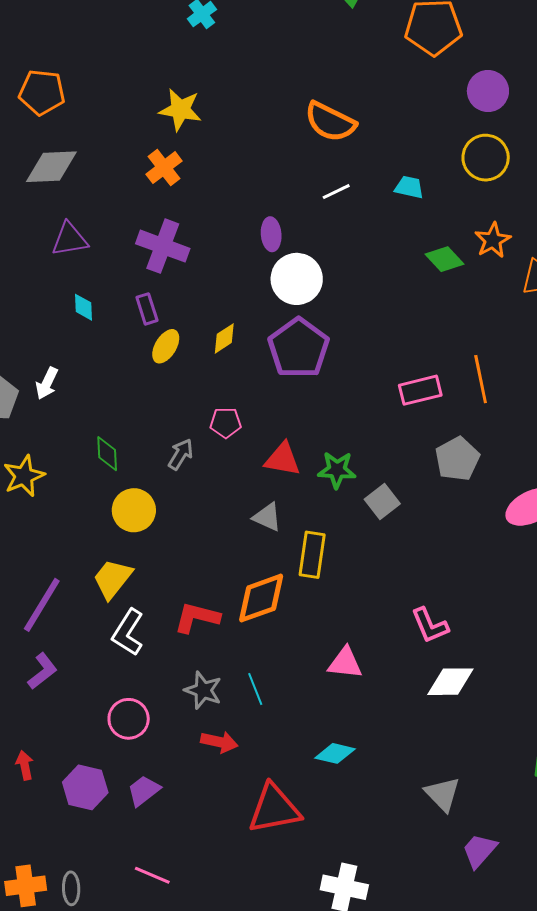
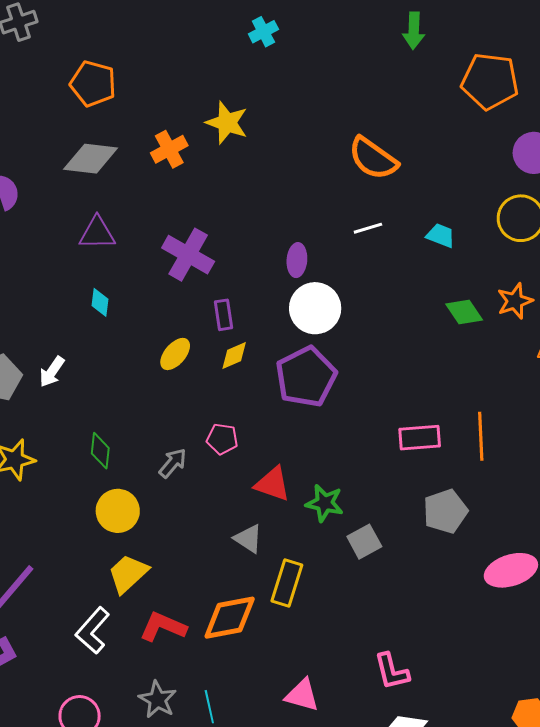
orange cross: (164, 168) -> (169, 149), moved
purple rectangle: (147, 309) -> (224, 315), moved
yellow trapezoid: (113, 579) -> (128, 574), moved

